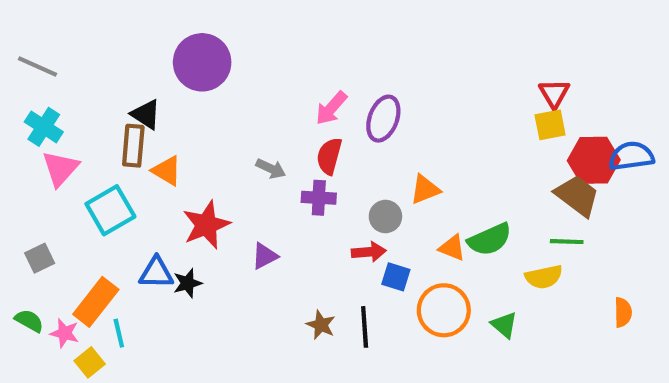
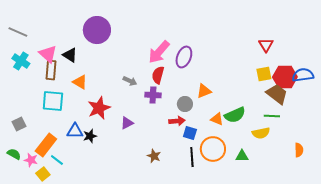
pink arrow: (331, 108) -> (159, 52), size x1.4
yellow square: (550, 125) -> (264, 74), moved
brown rectangle: (133, 146) -> (51, 70), moved
pink triangle: (60, 169) -> (48, 54), moved, turned -30
cyan square: (110, 210) -> (53, 101), turned 35
green triangle: (504, 325) -> (242, 156), turned -40
black line: (365, 327) -> (192, 157), moved
cyan line: (119, 333) -> (57, 160), turned -40

